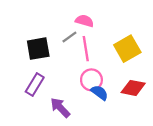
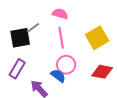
gray line: (69, 37) -> (33, 28), moved
blue semicircle: (100, 93) -> (58, 76), moved

